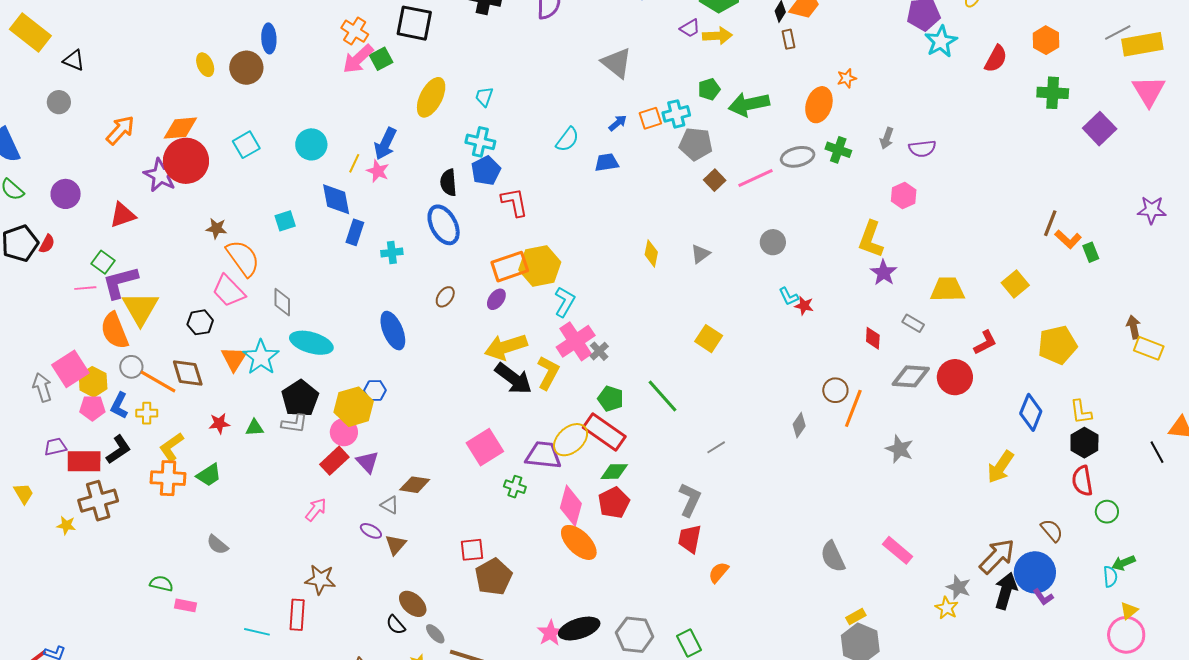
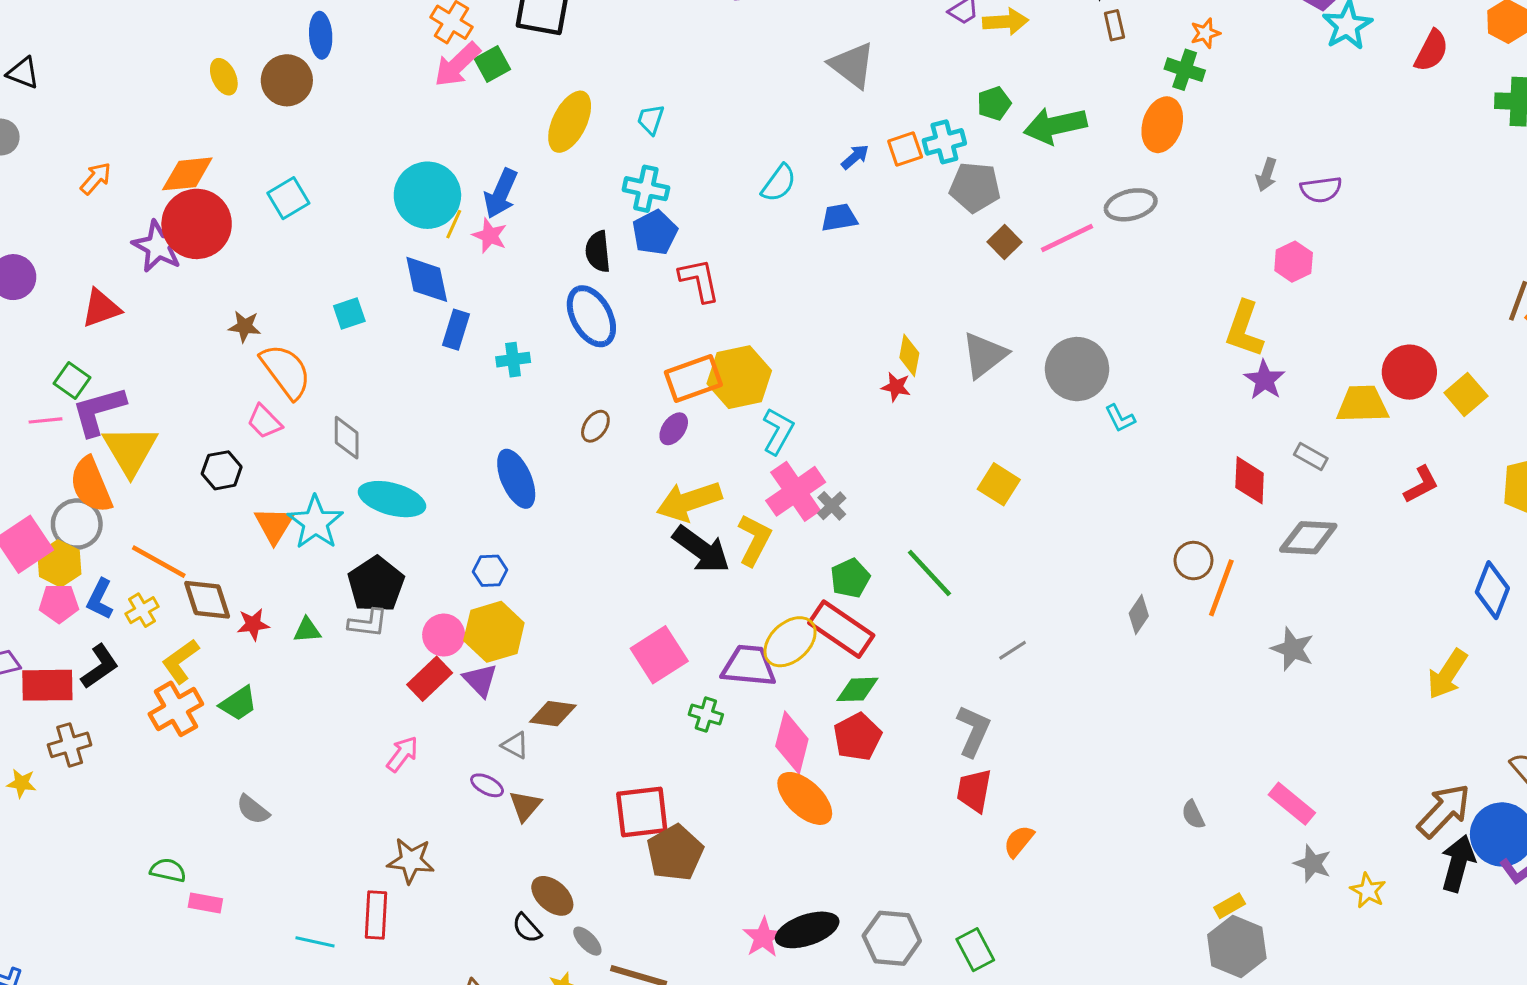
orange star: (847, 78) -> (1205, 33), moved
orange arrow: (120, 130) -> (96, 178), size x0.7
cyan circle: (311, 144) -> (427, 195), moved, size x1.4
green cross: (838, 150) -> (1185, 70), moved
gray circle: (773, 242) -> (1077, 369), moved, size x1.6
gray triangle: (700, 254) -> (984, 355), size x1.6
pink trapezoid: (229, 291) -> (264, 422), size x0.7
red star: (804, 306) -> (896, 387), moved
red diamond: (873, 338) -> (1250, 480), size x1.4
gray circle: (131, 367) -> (77, 524), moved, size x1.4
brown diamond: (188, 373) -> (207, 600), moved
red circle: (955, 377) -> (1409, 372), moved
green pentagon: (611, 399) -> (850, 578), turned 30
yellow hexagon: (354, 407) -> (494, 632), moved
yellow cross: (147, 413) -> (142, 610), turned -30
orange cross: (168, 478) -> (176, 709), turned -32
brown cross: (98, 501) -> (70, 745), size x0.7
red square: (472, 550) -> (642, 812), size x1.5
gray semicircle: (833, 557) -> (1193, 815), size x0.6
gray star: (959, 587) -> (1313, 864), moved

